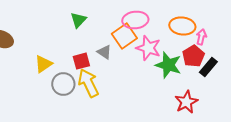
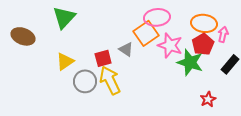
green triangle: (78, 20) -> (64, 17), moved, size x1.4
red pentagon: (193, 56) -> (203, 44), moved
red star: (186, 102) -> (208, 99), size x0.7

